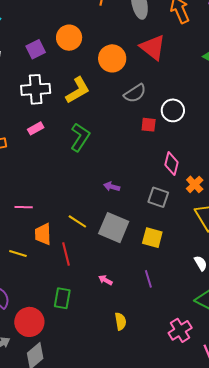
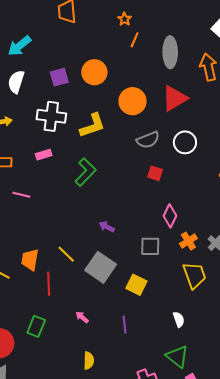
red triangle: (153, 47) -> (174, 98), turned 40
white circle: (173, 110) -> (185, 142), moved
gray square: (158, 197) -> (150, 246), turned -30
pink line: (24, 207) -> (21, 195), moved

